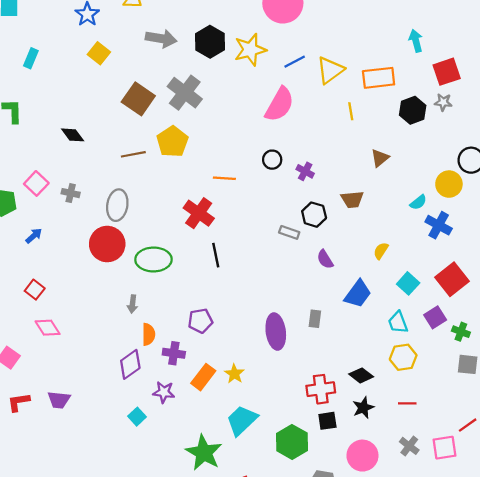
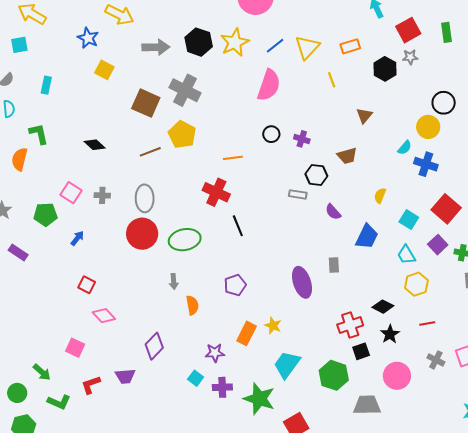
orange rectangle: (379, 78) -> (350, 46), size x0.7
purple cross: (174, 353) -> (222, 387), moved
purple diamond: (130, 364) -> (154, 346), moved

